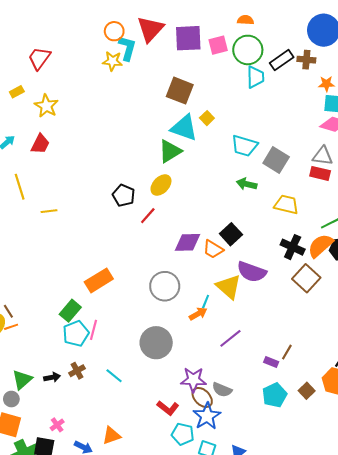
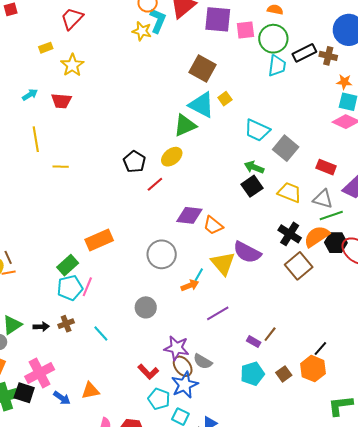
red trapezoid: (40, 144) -> (61, 101), turned 60
gray triangle: (323, 156) -> (323, 199), moved
black square: (231, 234) -> (252, 186), moved
gray circle: (156, 343) -> (146, 307), size x0.7
pink cross: (57, 425) -> (40, 373), size x2.0

